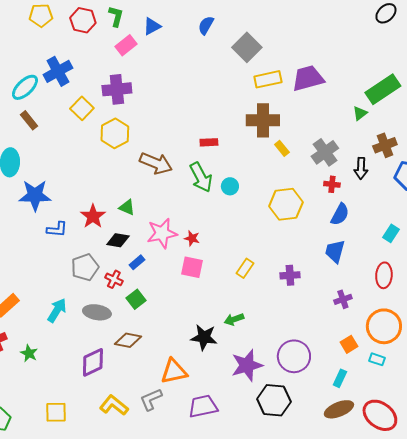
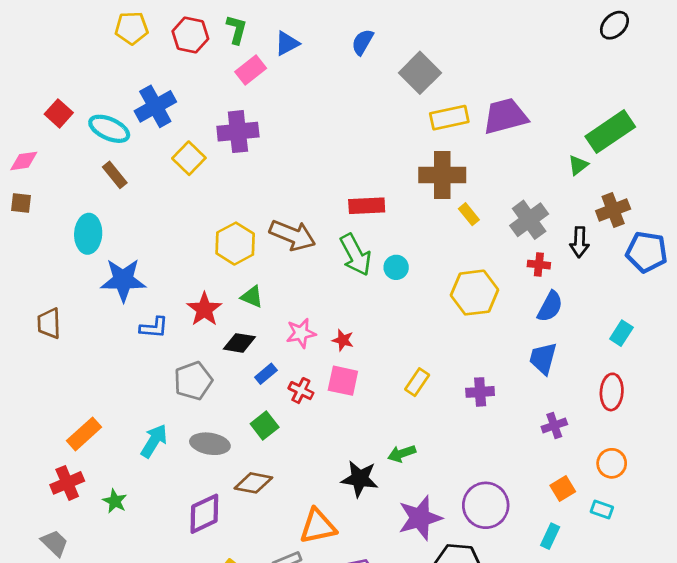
cyan ellipse: (25, 87) -> (109, 129), turned 68
yellow hexagon: (115, 133) -> (235, 244), moved
red rectangle: (209, 142) -> (367, 206), size x1.4
pink star: (162, 233) -> (301, 333), size x0.7
red cross: (114, 279) -> (301, 391), moved
orange circle: (384, 326) -> (612, 463), size x0.6

